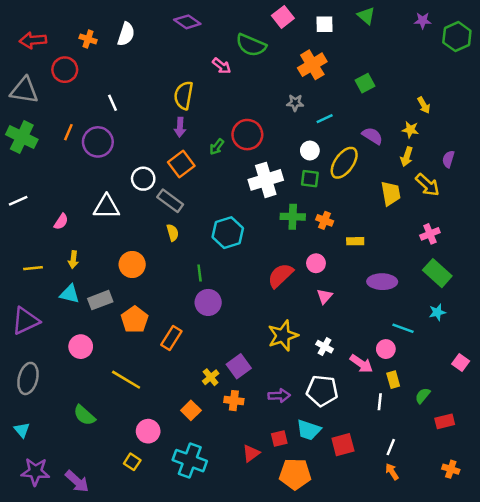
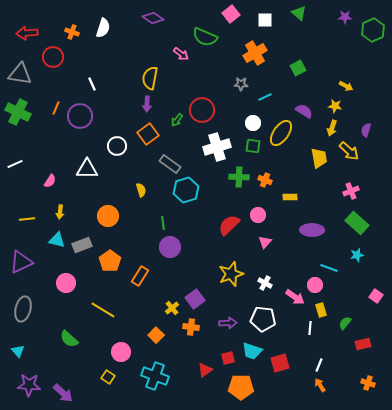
yellow arrow: (424, 105) -> (346, 86), turned -32
gray rectangle: (170, 201) -> (170, 164), moved

